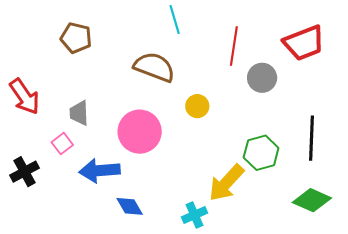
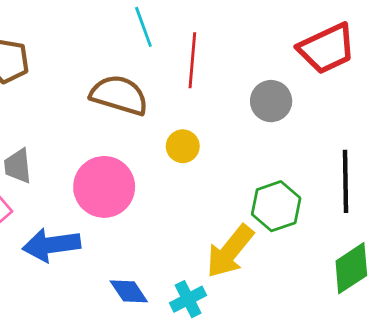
red line: (234, 46) -> (192, 60), moved
green diamond: (312, 200) -> (351, 268), turned -54
blue diamond: (130, 206) -> (129, 291), moved

